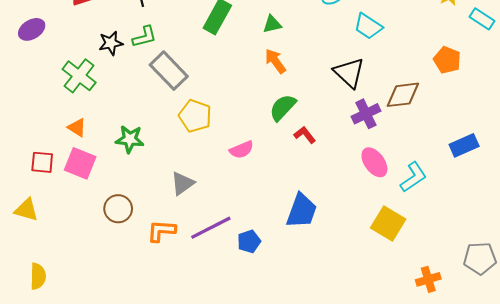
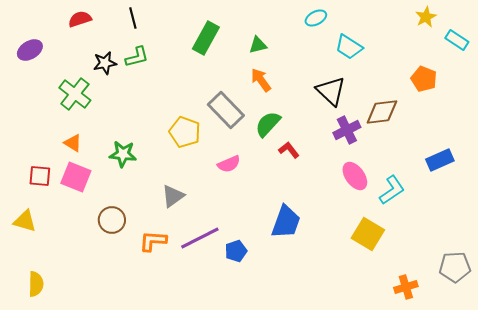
gray rectangle: (169, 71) -> (226, 110), moved

